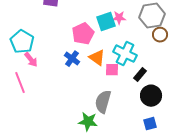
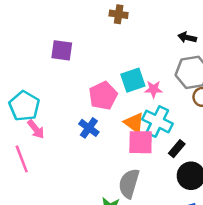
pink star: (119, 18) -> (154, 89), moved
orange triangle: (97, 58) -> (134, 123), moved
pink square: (112, 70) -> (141, 142), size x1.5

